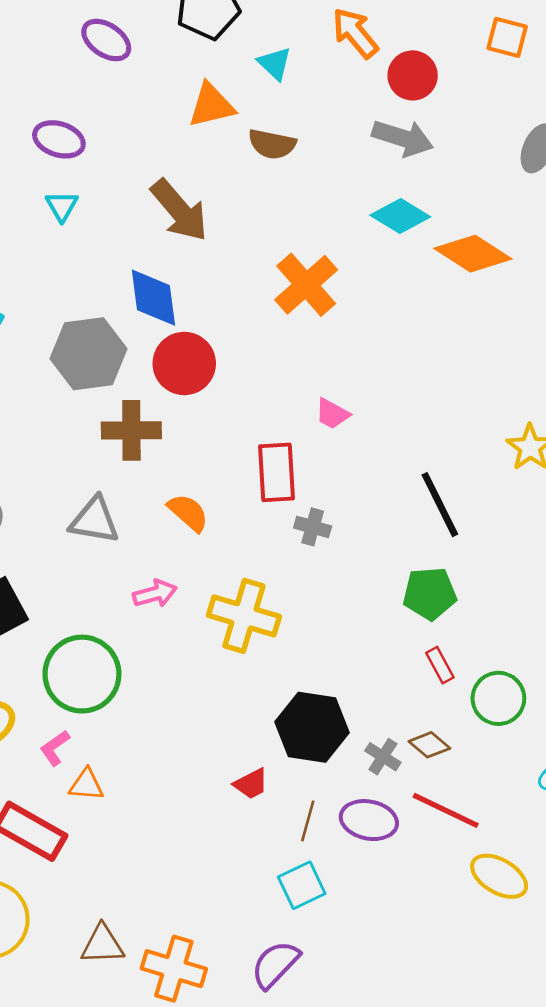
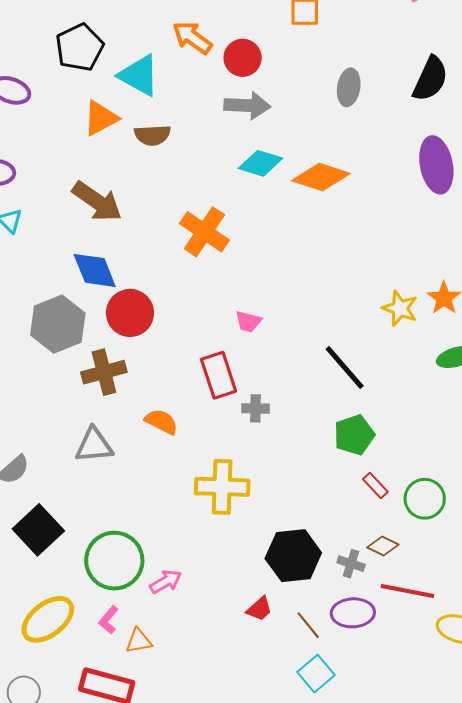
cyan triangle: (275, 63) -> (139, 75), size x1.6
pink arrow: (155, 594) -> (166, 582), moved
brown line: (308, 821) -> (308, 625), turned -40

